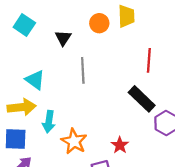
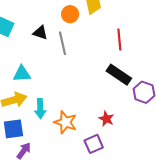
black triangle: (63, 38) -> (40, 33), turned -35
gray line: (83, 70) -> (62, 43), moved
cyan triangle: (35, 80) -> (22, 74), turned -30

